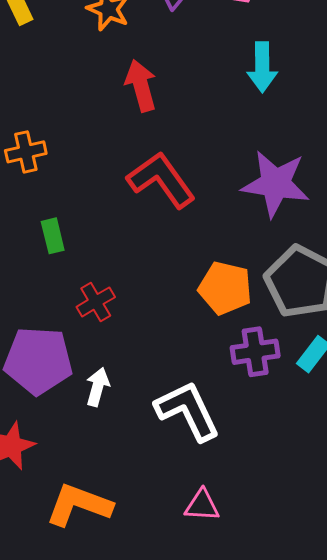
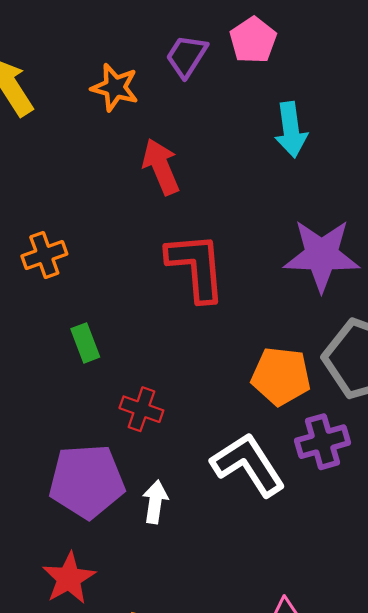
red L-shape: (161, 180) -> (196, 267), turned 38
red cross: (96, 302) -> (141, 409), turned -33
white L-shape: (188, 411) -> (248, 465), moved

